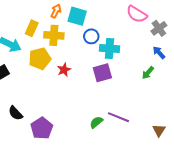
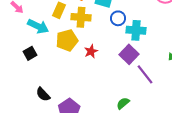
purple square: (102, 73) -> (129, 54), turned -30
purple line: (119, 117) -> (145, 74), moved, turned 30

